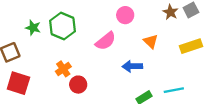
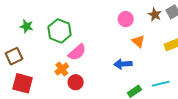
pink circle: (125, 15) -> (126, 19), moved
green star: (33, 28) -> (27, 26), moved
pink semicircle: (106, 41) -> (77, 52), moved

